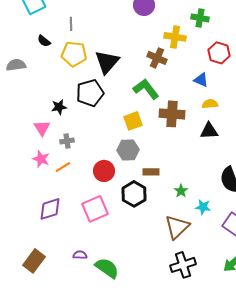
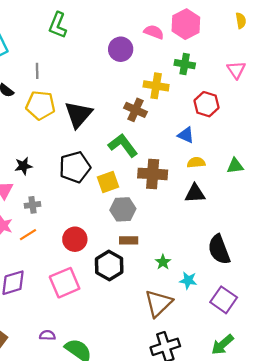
black pentagon: (90, 93) -> (75, 167), moved
gray hexagon: (128, 150) -> (123, 209), moved

